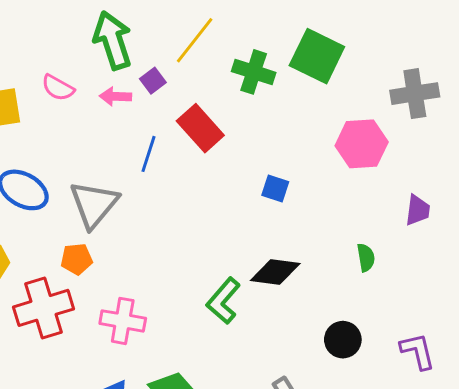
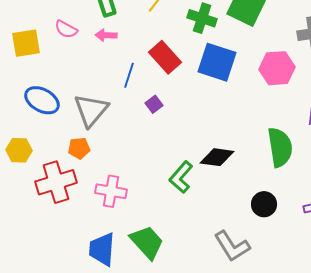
purple square: (153, 81) -> (154, 104), moved
blue square: (275, 189) -> (217, 62), moved, size x2.0
green semicircle: (366, 258) -> (280, 147), size x2.0

